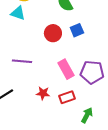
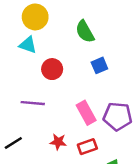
red circle: (53, 33) -> (52, 69), moved

